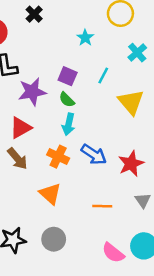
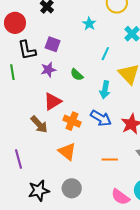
purple square: (68, 76) -> (53, 44), moved
purple star: (32, 92) -> (48, 70), size x0.7
cyan arrow: (69, 124) -> (105, 90), moved
red triangle: (21, 128) -> (53, 101), moved

